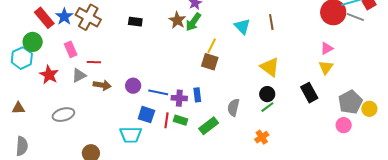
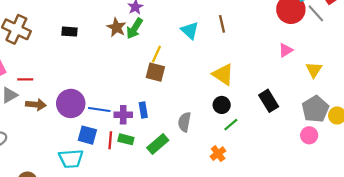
gray line: (355, 17) -> (316, 13), turned 30
yellow triangle: (326, 67) -> (314, 70), moved
purple circle: (133, 86) -> (71, 103), size x1.6
green line: (267, 107) -> (231, 125), moved

